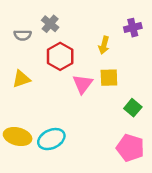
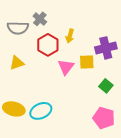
purple cross: (133, 28) -> (106, 48), moved, size x1.5
gray semicircle: (23, 35) -> (18, 28), size x1.5
yellow arrow: (104, 45) -> (70, 36), moved

